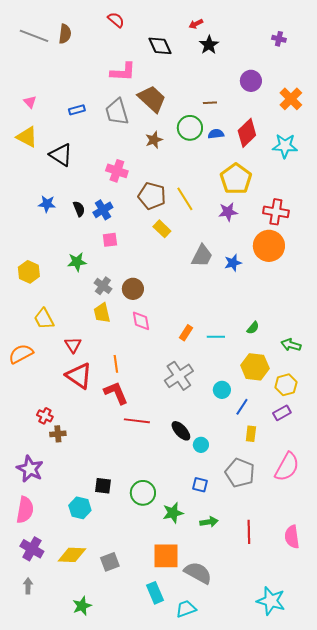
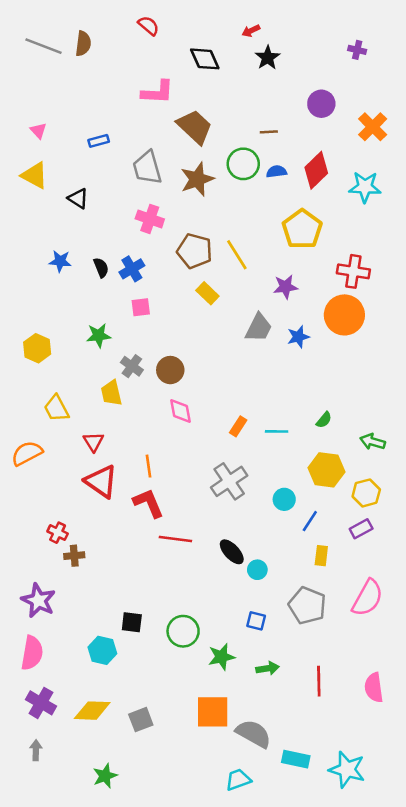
gray trapezoid: (117, 112) -> (147, 168), moved
brown star: (154, 140) -> (197, 179), size x1.5
black triangle: (61, 155) -> (78, 198), size x0.7
purple star: (228, 212) -> (286, 287), moved
yellow trapezoid: (102, 313) -> (111, 393), moved
cyan rectangle: (155, 593) -> (296, 759), moved, turned -55

